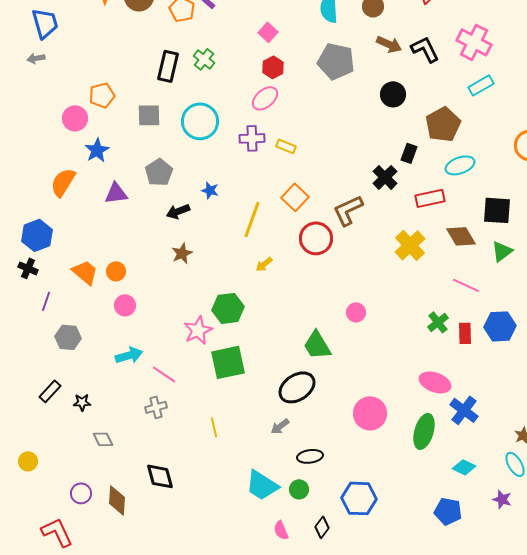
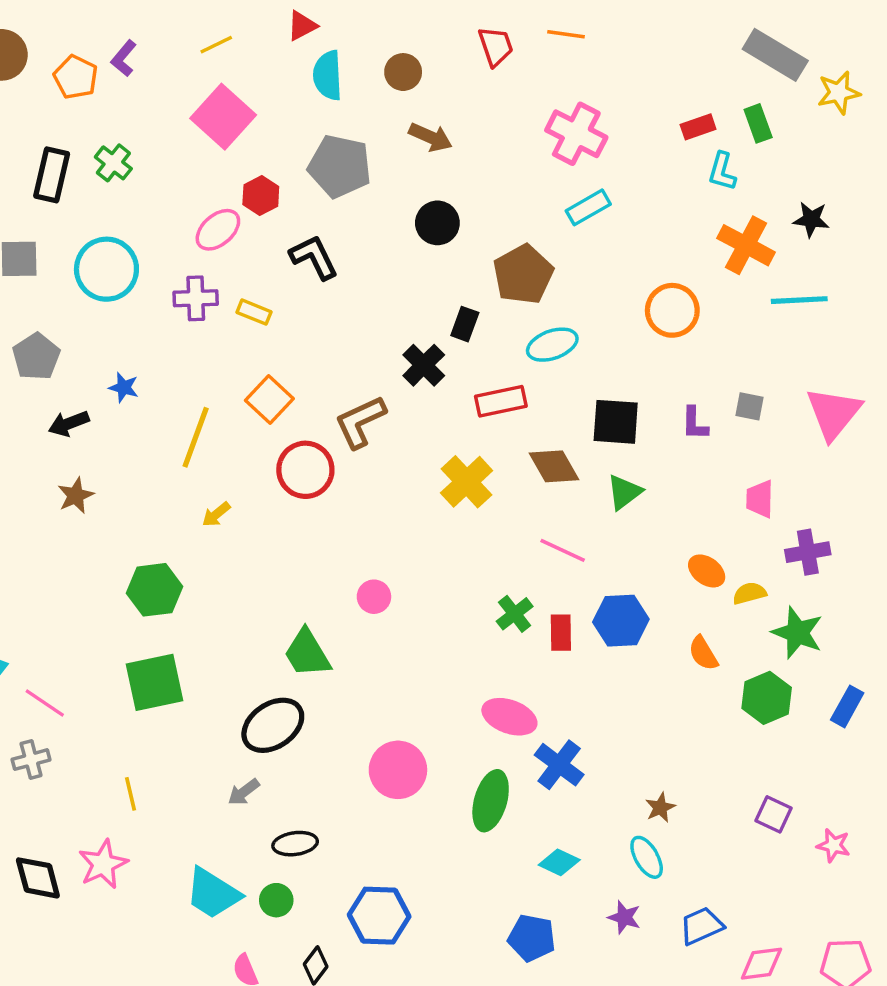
pink square: (268, 32) -> (223, 117), size x1.8
black L-shape: (425, 49) -> (314, 257), moved
red hexagon: (273, 67) -> (261, 195), moved
pink star: (198, 330) -> (103, 864), moved

